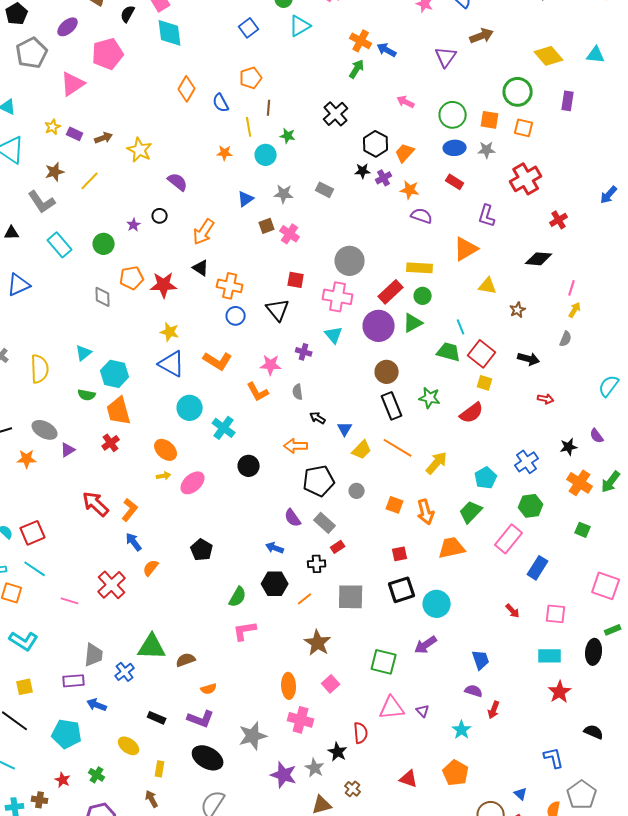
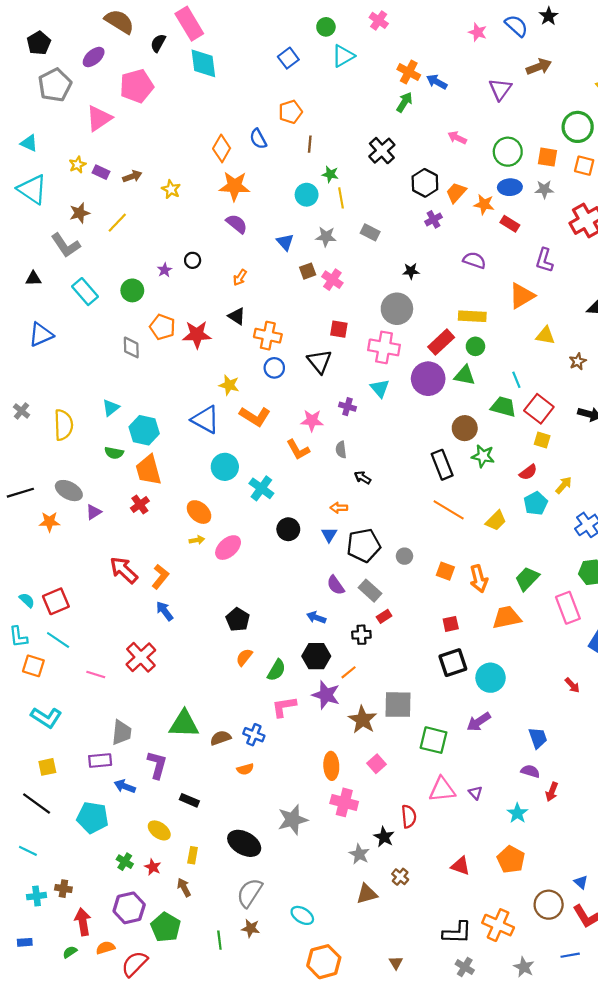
orange diamond: (187, 89) -> (222, 148), moved
yellow line: (249, 127) -> (341, 198), moved
yellow star: (140, 150) -> (171, 189), size x0.7
orange star: (225, 153) -> (235, 186), moved, size x1.8
black star: (363, 171) -> (411, 271), moved
purple semicircle: (178, 182) -> (237, 224), moved
orange star: (410, 190) -> (484, 204), moved
blue triangle: (246, 199) -> (285, 242), turned -36
orange arrow: (204, 232) -> (240, 278), size x0.6
orange pentagon: (132, 278) -> (162, 327), turned 30
green triangle: (413, 323) -> (465, 375), turned 40
yellow star: (170, 332) -> (229, 385), moved
brown circle: (387, 372) -> (465, 428), moved
red semicircle: (472, 413) -> (528, 472), size x0.7
blue triangle: (345, 429) -> (329, 535), moved
orange arrow: (296, 446) -> (339, 508), size x0.7
yellow trapezoid: (362, 450) -> (496, 521), moved
yellow arrow: (437, 463) -> (564, 485), moved, size x0.7
cyan pentagon: (486, 478) -> (536, 503), moved
pink rectangle: (509, 539) -> (568, 608), turned -60
orange semicircle: (151, 568) -> (244, 657), moved
gray square: (351, 597) -> (398, 705), moved
blue cross: (125, 672) -> (254, 735), moved, turned -30
purple L-shape: (201, 719) -> (157, 765), moved, turned -96
purple star: (284, 775) -> (326, 695), moved
red star: (63, 780) -> (153, 867), moved

